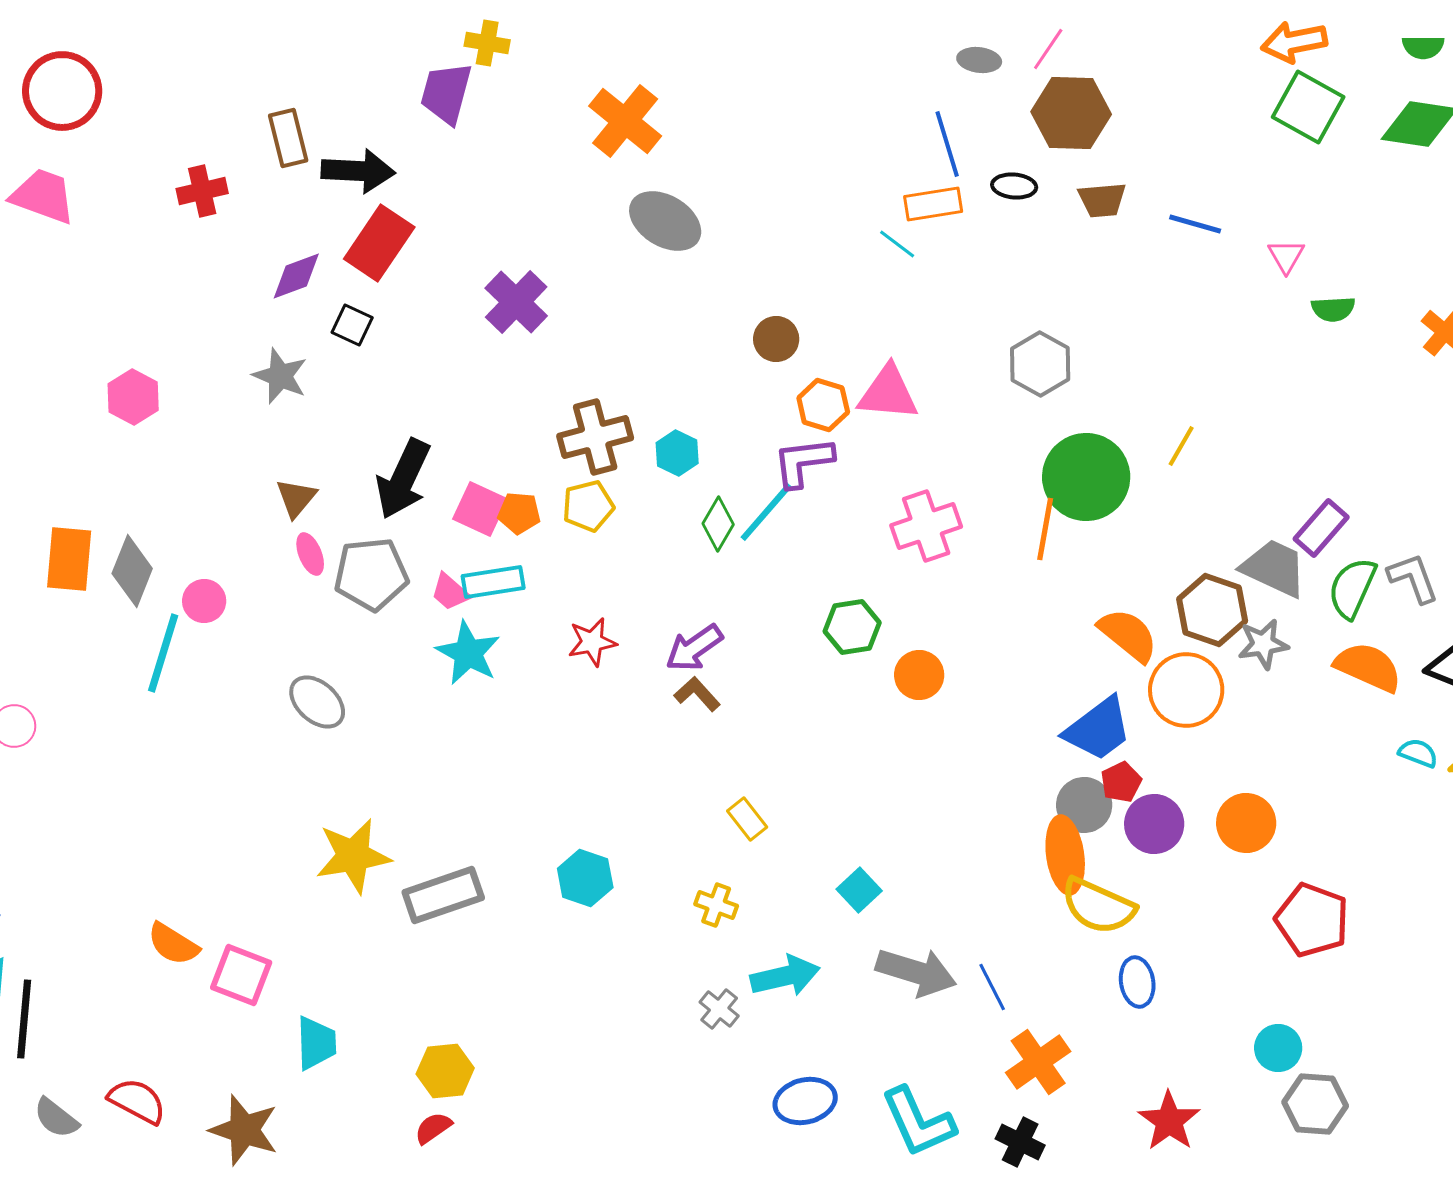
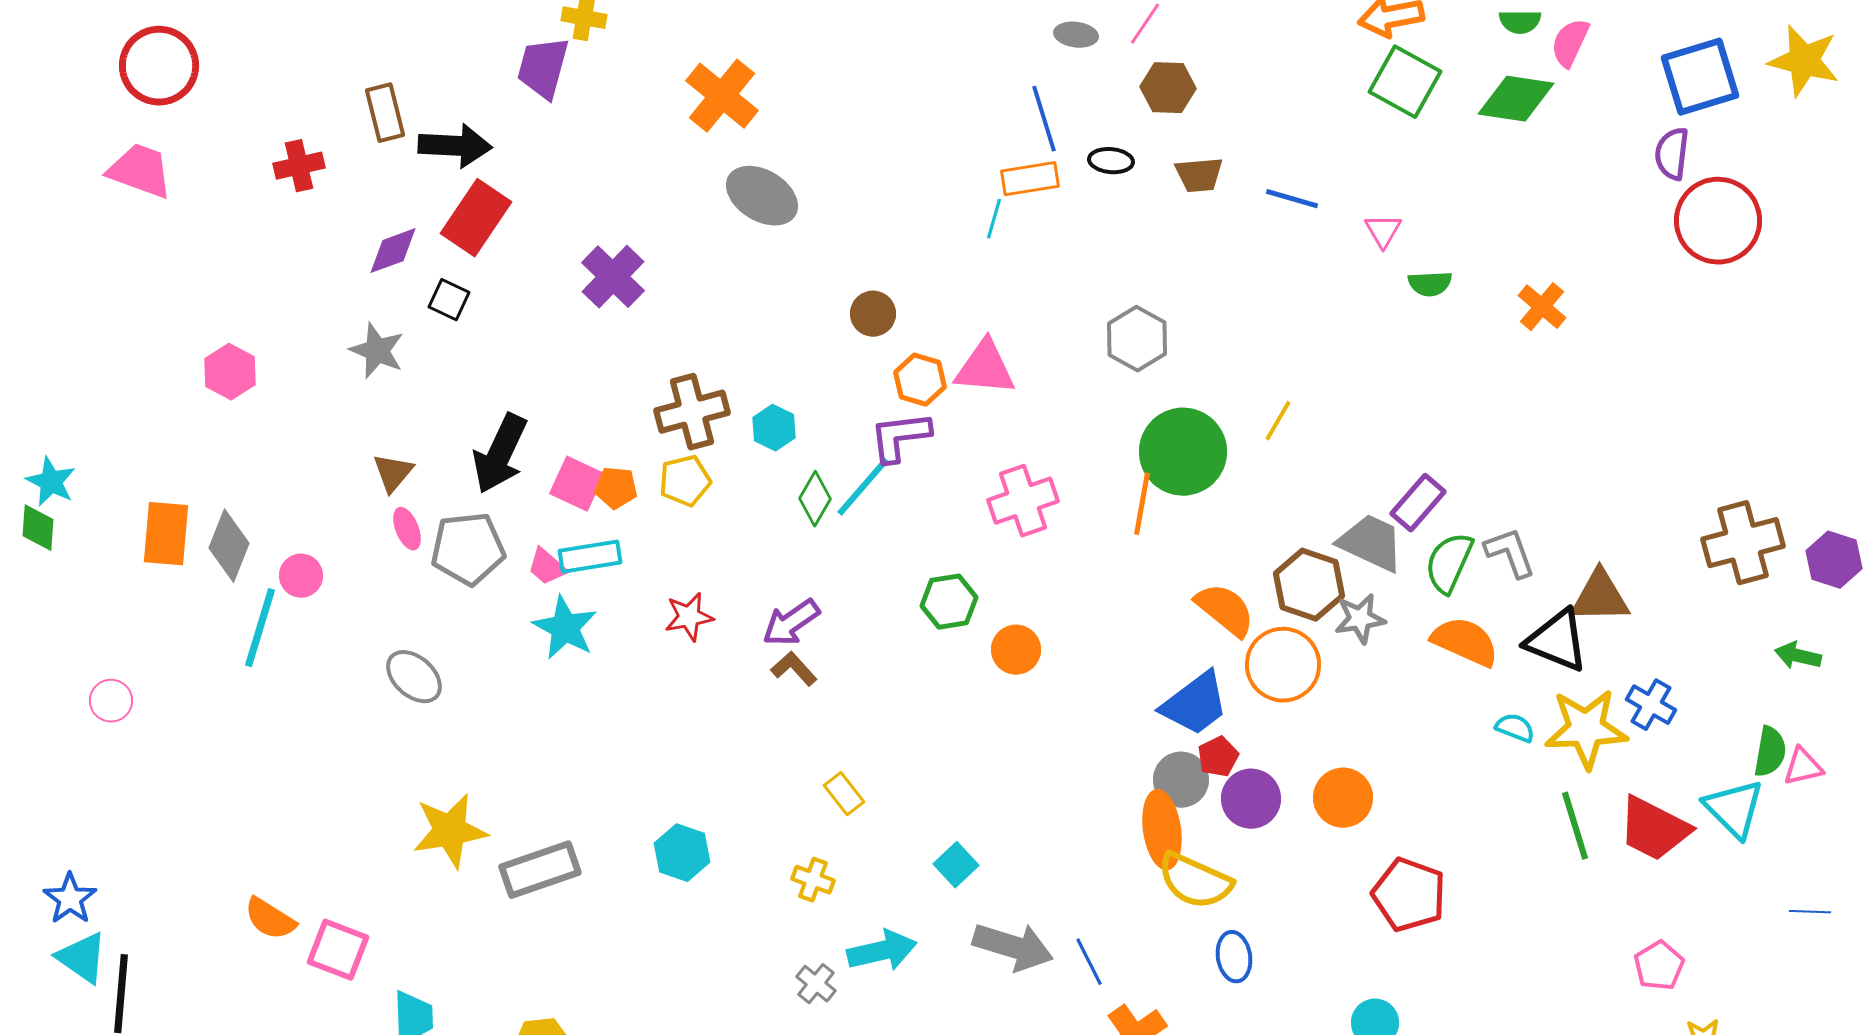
brown hexagon: (1071, 113) -> (1168, 88), size x0.7
cyan line: (897, 244) -> (994, 219), turned 69

